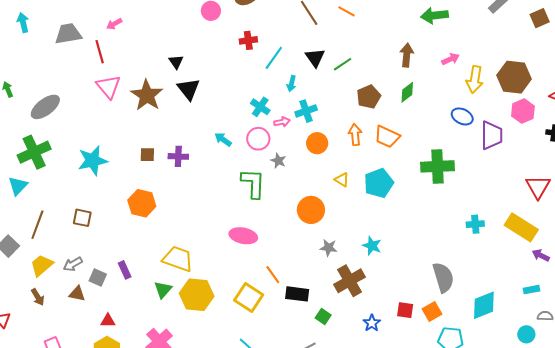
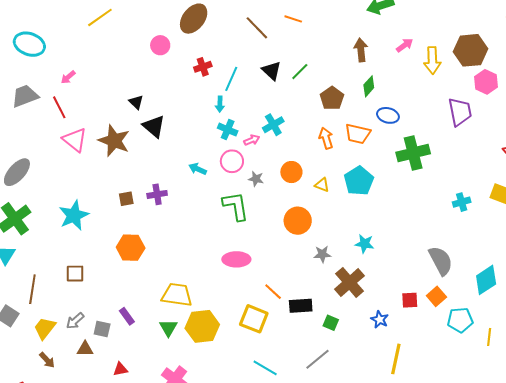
cyan arrow: (292, 84) -> (220, 104), moved
blue ellipse: (462, 116) -> (388, 115), moved
orange circle: (317, 143) -> (291, 172), moved

